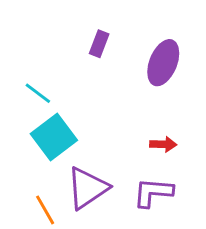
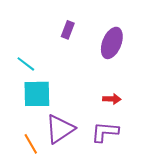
cyan square: (54, 137) -> (37, 94), turned 36

